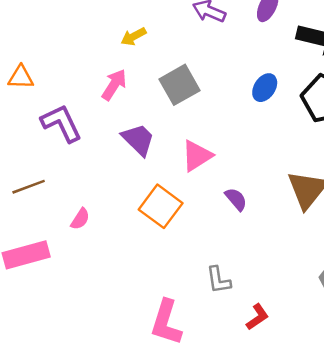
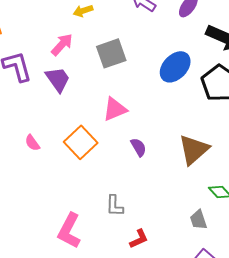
blue ellipse: (265, 88) -> (175, 67), size x1.5
purple trapezoid: (138, 140) -> (58, 79), moved
pink semicircle: (80, 219) -> (32, 143), moved, turned 102

